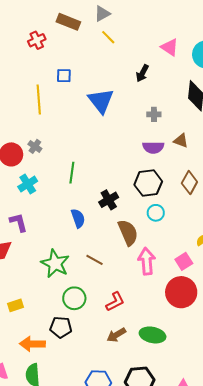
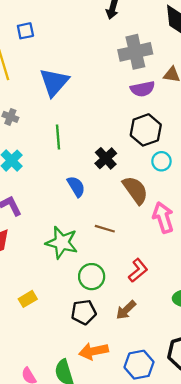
blue triangle: (101, 101) -> (54, 82), moved, turned 32
gray cross: (154, 114) -> (135, 52), size x2.0
brown arrow: (116, 335) -> (126, 310), moved
orange arrow: (32, 344) -> (93, 351), moved

